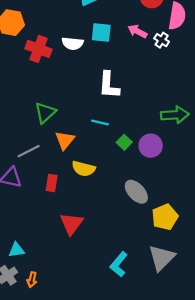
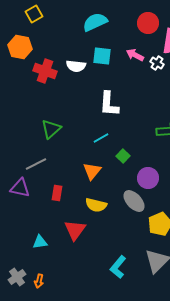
cyan line: (100, 123) -> (101, 138), turned -42
orange triangle: (65, 140) -> (92, 171), moved
purple circle: (151, 146) -> (148, 178), moved
yellow semicircle: (84, 169) -> (96, 205), moved
cyan triangle: (17, 250) -> (40, 242), moved

